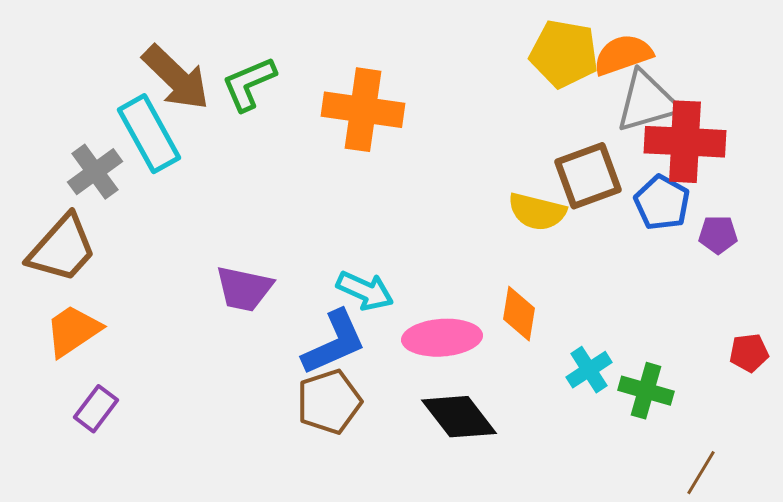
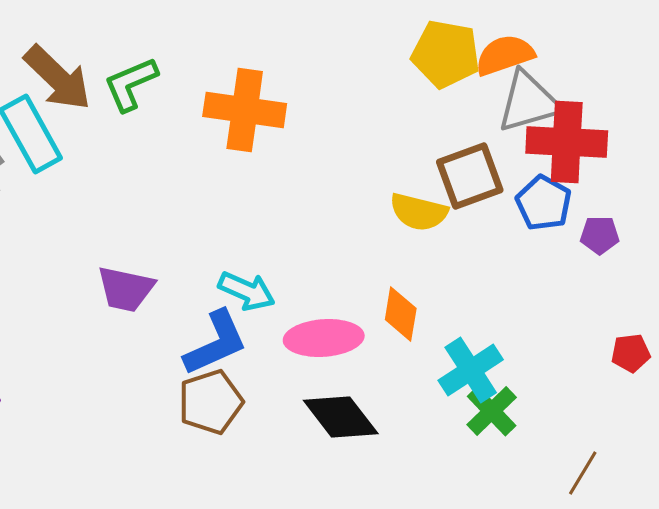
cyan cross: (589, 370) -> (471, 370), size x1.4
green cross: (646, 391) -> (492, 411), moved, turned 30

